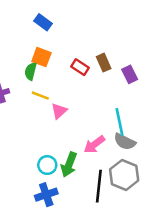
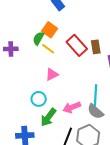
red rectangle: (80, 67) -> (77, 45), size x1.5
yellow line: (40, 96) -> (48, 49), moved
cyan circle: (47, 165) -> (39, 99), moved

